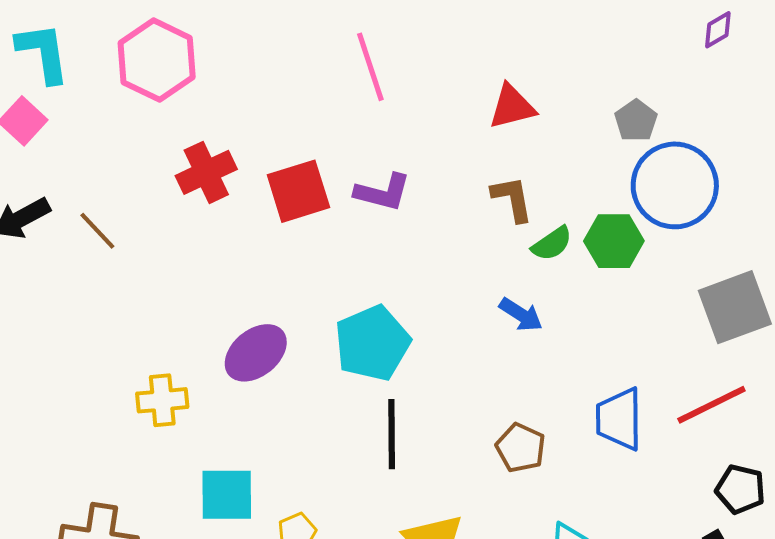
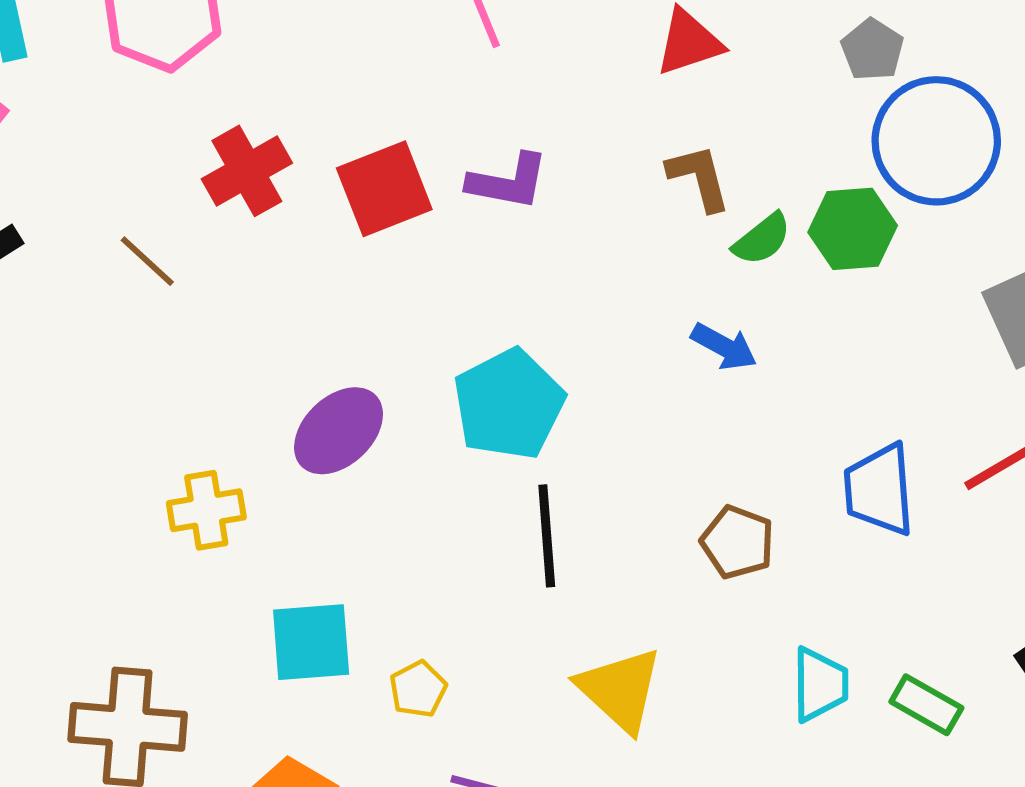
brown line: (97, 231) -> (147, 261), moved

